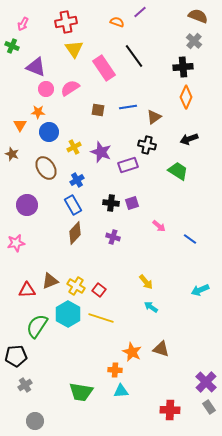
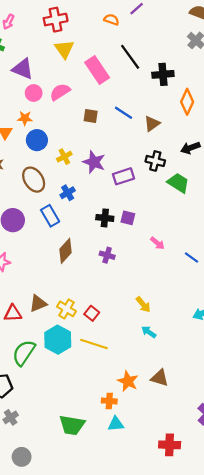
black cross: (183, 67) -> (163, 74), moved
blue line: (128, 107) -> (123, 113), turned 42
black cross: (147, 145) -> (155, 161), moved
purple square: (132, 203) -> (128, 218), turned 32
blue rectangle: (73, 205) -> (50, 216), moved

